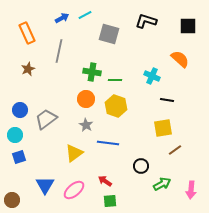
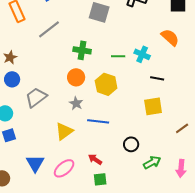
gray line: (59, 51) -> (49, 29), turned 40
brown star: (28, 69) -> (10, 57), moved
green line: (115, 80) -> (118, 56), moved
blue circle: (20, 110) -> (12, 79), moved
brown line: (175, 150) -> (182, 128), moved

